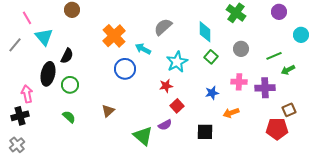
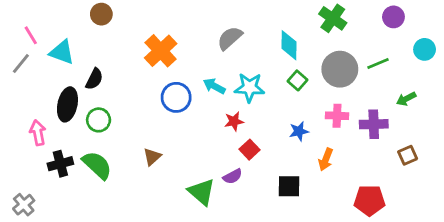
pink line: (27, 18) -> (31, 35), moved
cyan triangle: (44, 37) -> (62, 52), turned -30
cyan arrow: (143, 49) -> (214, 86), moved
gray circle: (241, 49) -> (340, 69), size x1.6
green line: (274, 56) -> (378, 64), moved
cyan star: (177, 62) -> (250, 88), turned 30
orange arrow: (231, 113) -> (326, 159), turned -49
black cross: (20, 116) -> (60, 164), moved
green semicircle: (69, 117) -> (97, 165), size x1.6
red pentagon: (277, 129) -> (369, 200), moved

